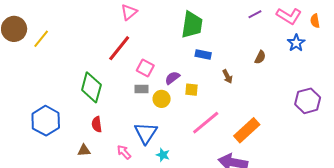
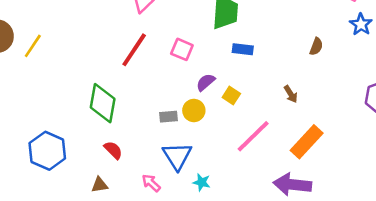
pink square: (145, 68) -> (182, 49), moved
brown arrow: (227, 76) -> (291, 94), moved
gray rectangle: (141, 89) -> (169, 117), moved
yellow square: (191, 90) -> (231, 95), turned 32
red semicircle: (97, 124) -> (113, 150), turned 147

